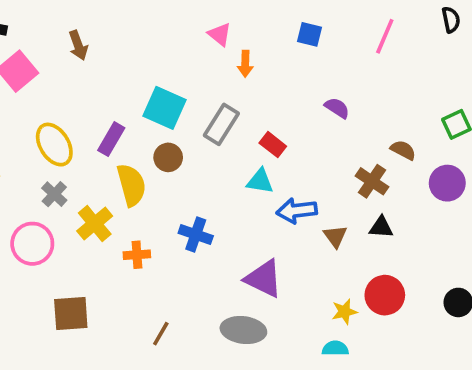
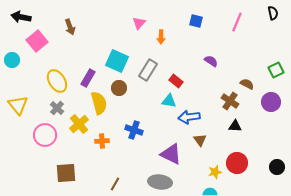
pink triangle: (220, 34) -> (139, 23), moved, turned 32
brown triangle: (335, 236) -> (200, 140), moved

